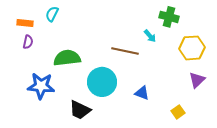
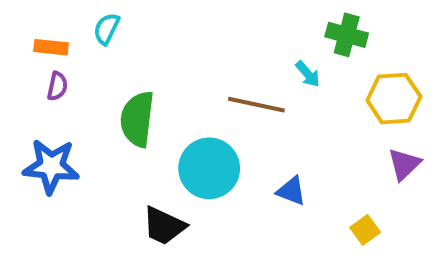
green semicircle: (67, 58) -> (137, 119), turned -76
blue star: (41, 86) -> (51, 166), moved

